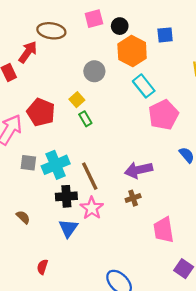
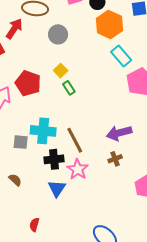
gray circle: (94, 71) -> (58, 34), moved
gray square: (28, 163) -> (21, 142), moved
cyan cross: (56, 165) -> (43, 131), turned 30

